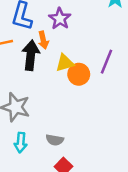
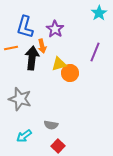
purple line: (107, 62) -> (95, 52), moved
cyan arrow: (21, 142) -> (24, 136), moved, turned 49

